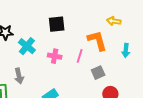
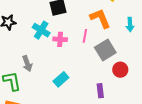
cyan cross: (27, 46) -> (41, 30), moved
gray square: (98, 73) -> (105, 50), size x1.5

